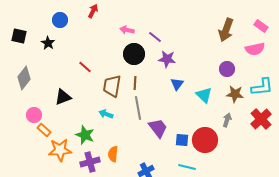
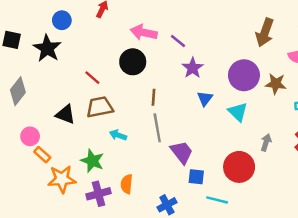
pink arrow: (127, 30) -> (144, 32), size x1.5
black star: (48, 43) -> (47, 48), size x1.6
black circle: (134, 54) -> (133, 62), moved
purple star: (167, 59) -> (193, 68), turned 30
purple circle: (227, 69) -> (244, 75), moved, size x1.6
brown trapezoid: (112, 86) -> (100, 107), moved, turned 70
brown star: (235, 94) -> (276, 84), moved
black triangle: (63, 97) -> (65, 114), turned 42
blue square: (182, 140) -> (196, 177), moved

